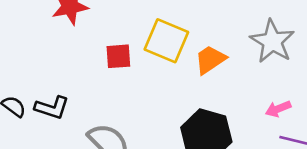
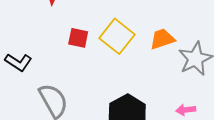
orange trapezoid: (210, 60) -> (162, 39), moved

